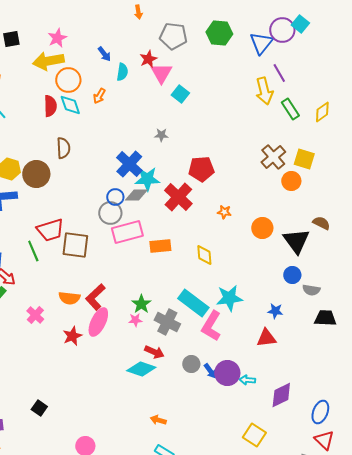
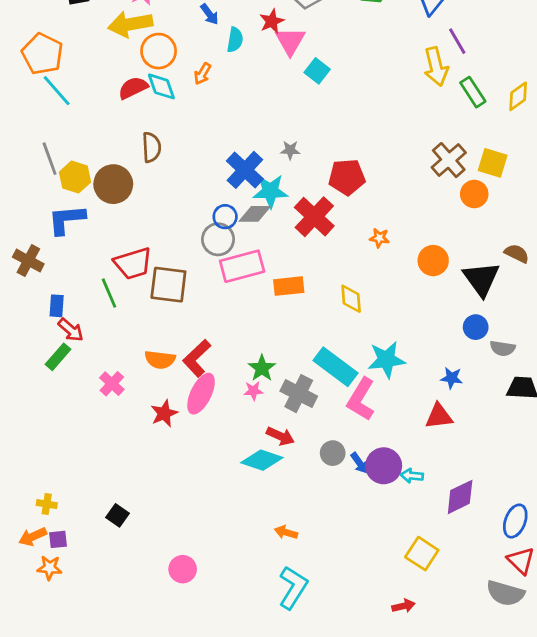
red semicircle: (50, 106) -> (133, 88), turned -115
gray star: (161, 135) -> (290, 150), moved

